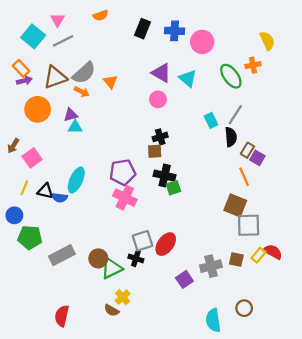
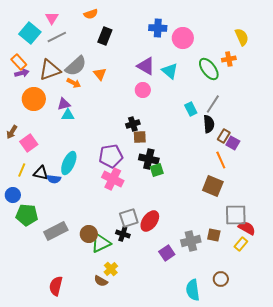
black rectangle: (142, 29) -> (105, 36), moved
black cross: (160, 137) -> (133, 124), moved
gray square: (249, 225) -> (236, 215), moved
yellow rectangle: (258, 255) -> (241, 244), moved

